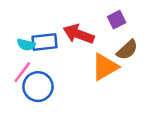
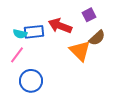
orange triangle: (105, 67) -> (80, 51), turned -45
blue circle: (38, 87) -> (31, 81), moved

